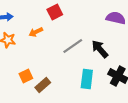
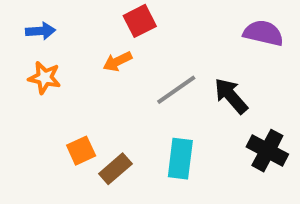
orange arrow: (36, 32) -> (117, 61), moved
cyan rectangle: (87, 79) -> (180, 159), moved

